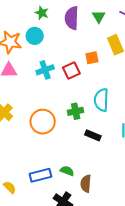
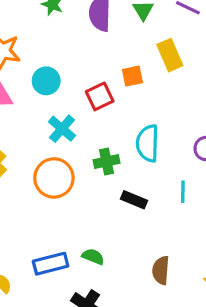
cyan circle: (35, 36) -> (46, 81), moved
cyan cross: (45, 70) -> (62, 129), moved, turned -30
brown semicircle: (86, 184) -> (161, 270), moved

